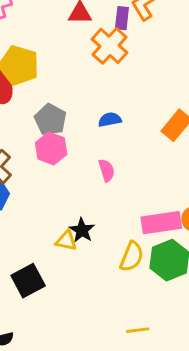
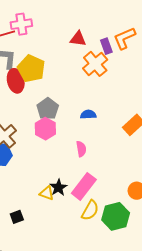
purple rectangle: (122, 18) -> (106, 46), turned -35
pink rectangle: (161, 223) -> (84, 186), moved, turned -52
black square: (28, 281) -> (17, 217), size x0.6

